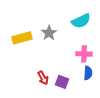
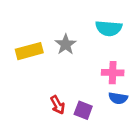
cyan semicircle: (81, 21) -> (109, 28), turned 30
blue semicircle: (88, 73) -> (118, 98), turned 96

